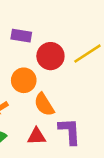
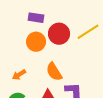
orange circle: (24, 80) -> (36, 42), moved

